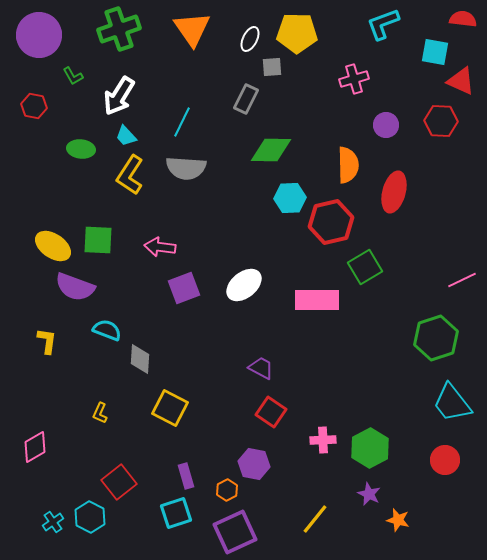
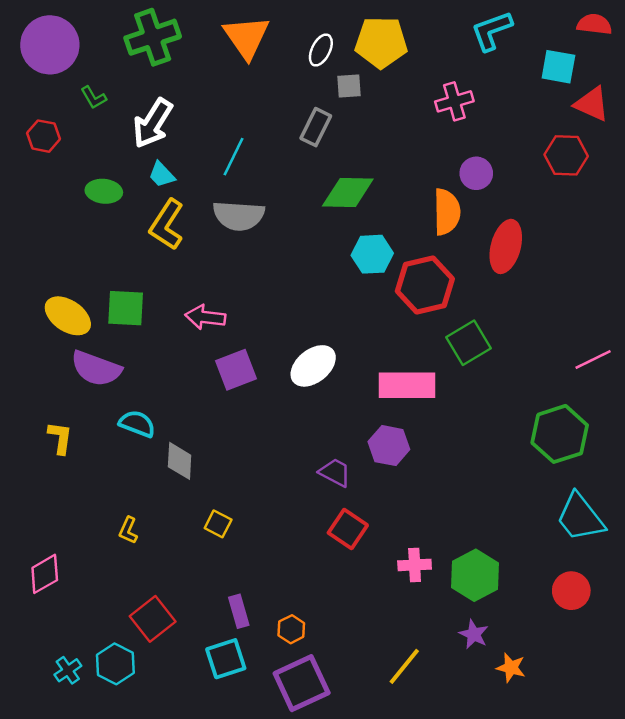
purple circle: (386, 125) -> (476, 173), moved
yellow square: (170, 408) -> (218, 524), size x0.6
purple hexagon: (254, 464) -> (389, 446), moved

